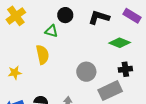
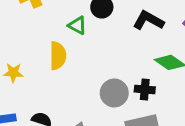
black cross: (125, 69) -> (145, 89), moved

